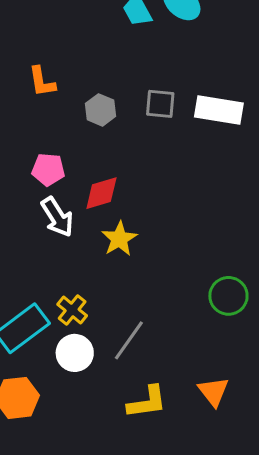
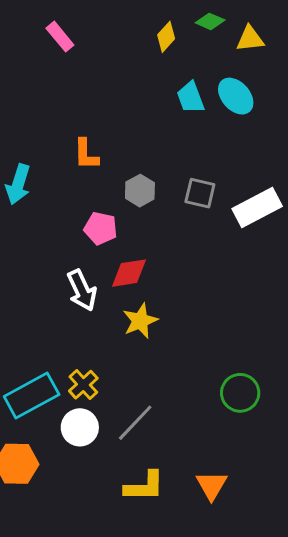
white rectangle: (219, 110) -> (257, 208), turned -45
pink pentagon: (48, 170) -> (101, 228), moved

